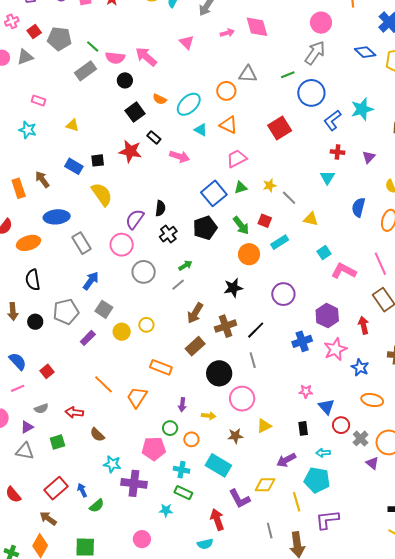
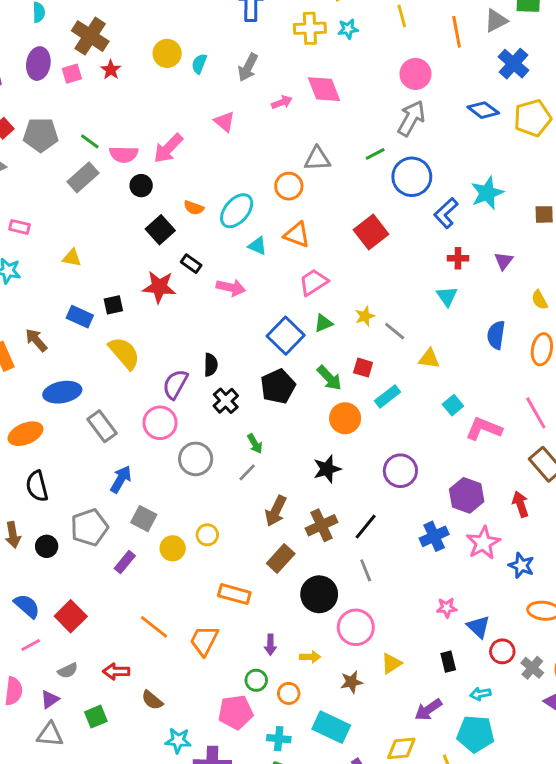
pink arrow: (146, 57) -> (168, 148), turned -80
green arrow: (185, 265) -> (255, 444), turned 96
red square: (47, 371) -> (71, 616), size x1.5

